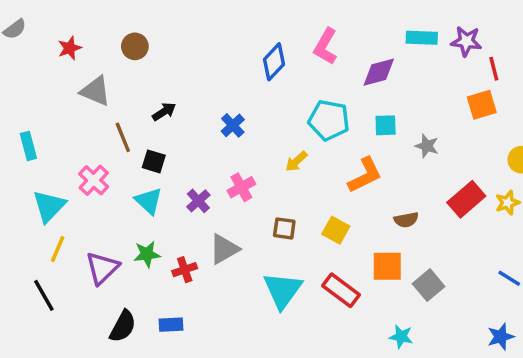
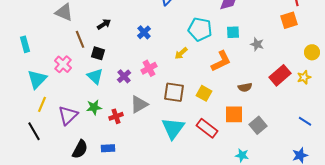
brown square: (284, 228) -> (174, 92), size x1.5

